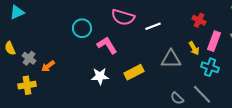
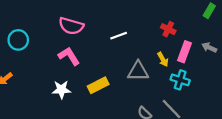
pink semicircle: (123, 17) -> (71, 26), moved
cyan circle: (82, 28) -> (18, 40), moved

